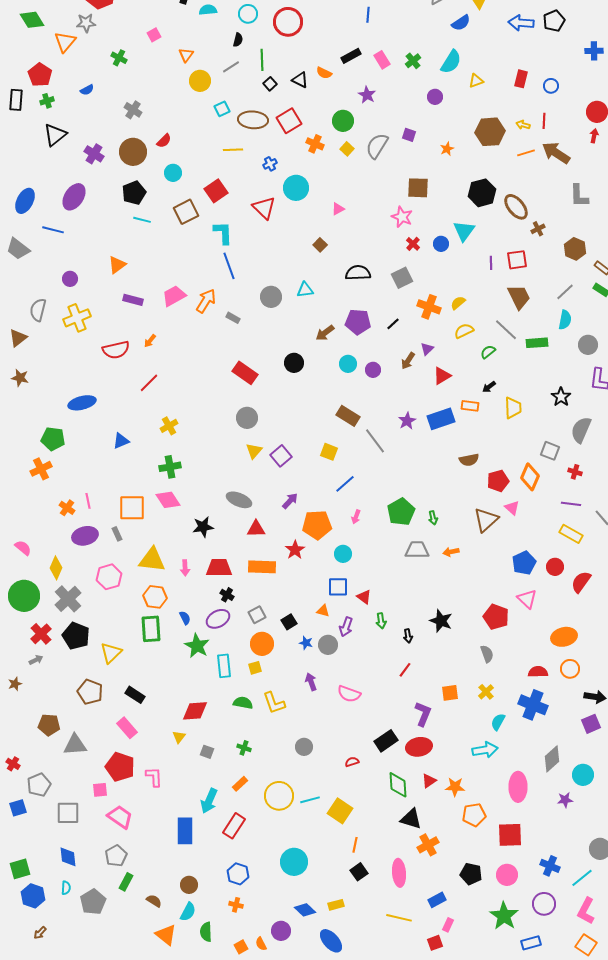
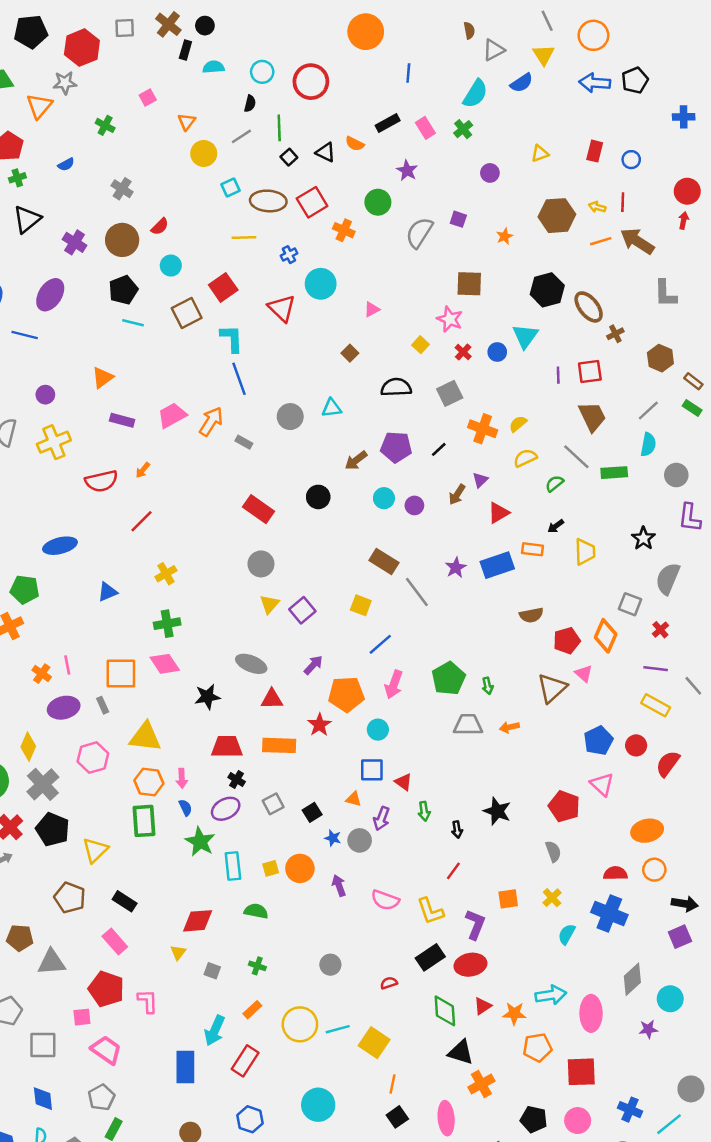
cyan semicircle: (451, 62) -> (475, 94), moved
yellow square: (347, 149) -> (421, 345), moved
red cross: (575, 472) -> (660, 630), turned 32
pink arrow: (356, 517) -> (394, 685), size x1.6
pink arrow: (185, 568) -> (182, 778), moved
orange circle: (262, 644) -> (300, 868), moved
yellow L-shape: (274, 703) -> (430, 911), moved
cyan arrow: (485, 750) -> (551, 995), moved

